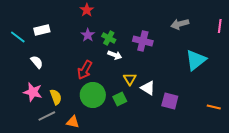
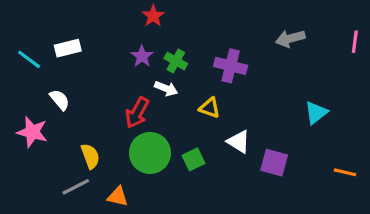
red star: (87, 10) -> (153, 16), moved
white arrow: (115, 55) -> (166, 88), moved
cyan triangle: (196, 60) -> (316, 113), moved, size x0.7
yellow triangle: (130, 79) -> (210, 108), moved, turned -40
pink star: (33, 92) -> (32, 132), moved

